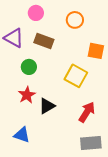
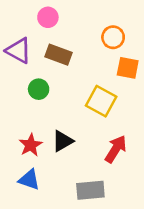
orange circle: (75, 20) -> (113, 37), moved
red star: (27, 95) -> (31, 145), moved
gray rectangle: (91, 143) -> (90, 190), moved

